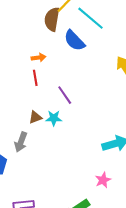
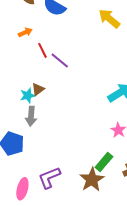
red line: (35, 78) -> (42, 50), moved
cyan star: (54, 118) -> (28, 95), moved

